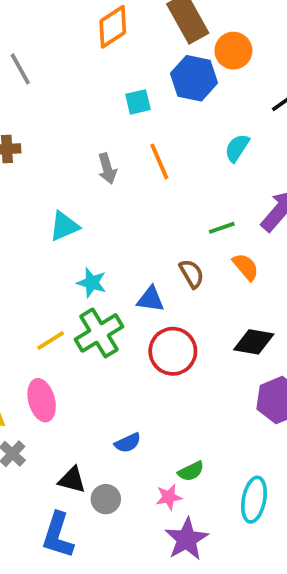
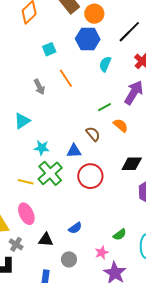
blue hexagon: (194, 78) -> (88, 39), moved
yellow line: (51, 340) -> (26, 182), turned 56
green semicircle: (191, 471) -> (120, 235), moved
black triangle: (72, 480) -> (46, 240), moved

